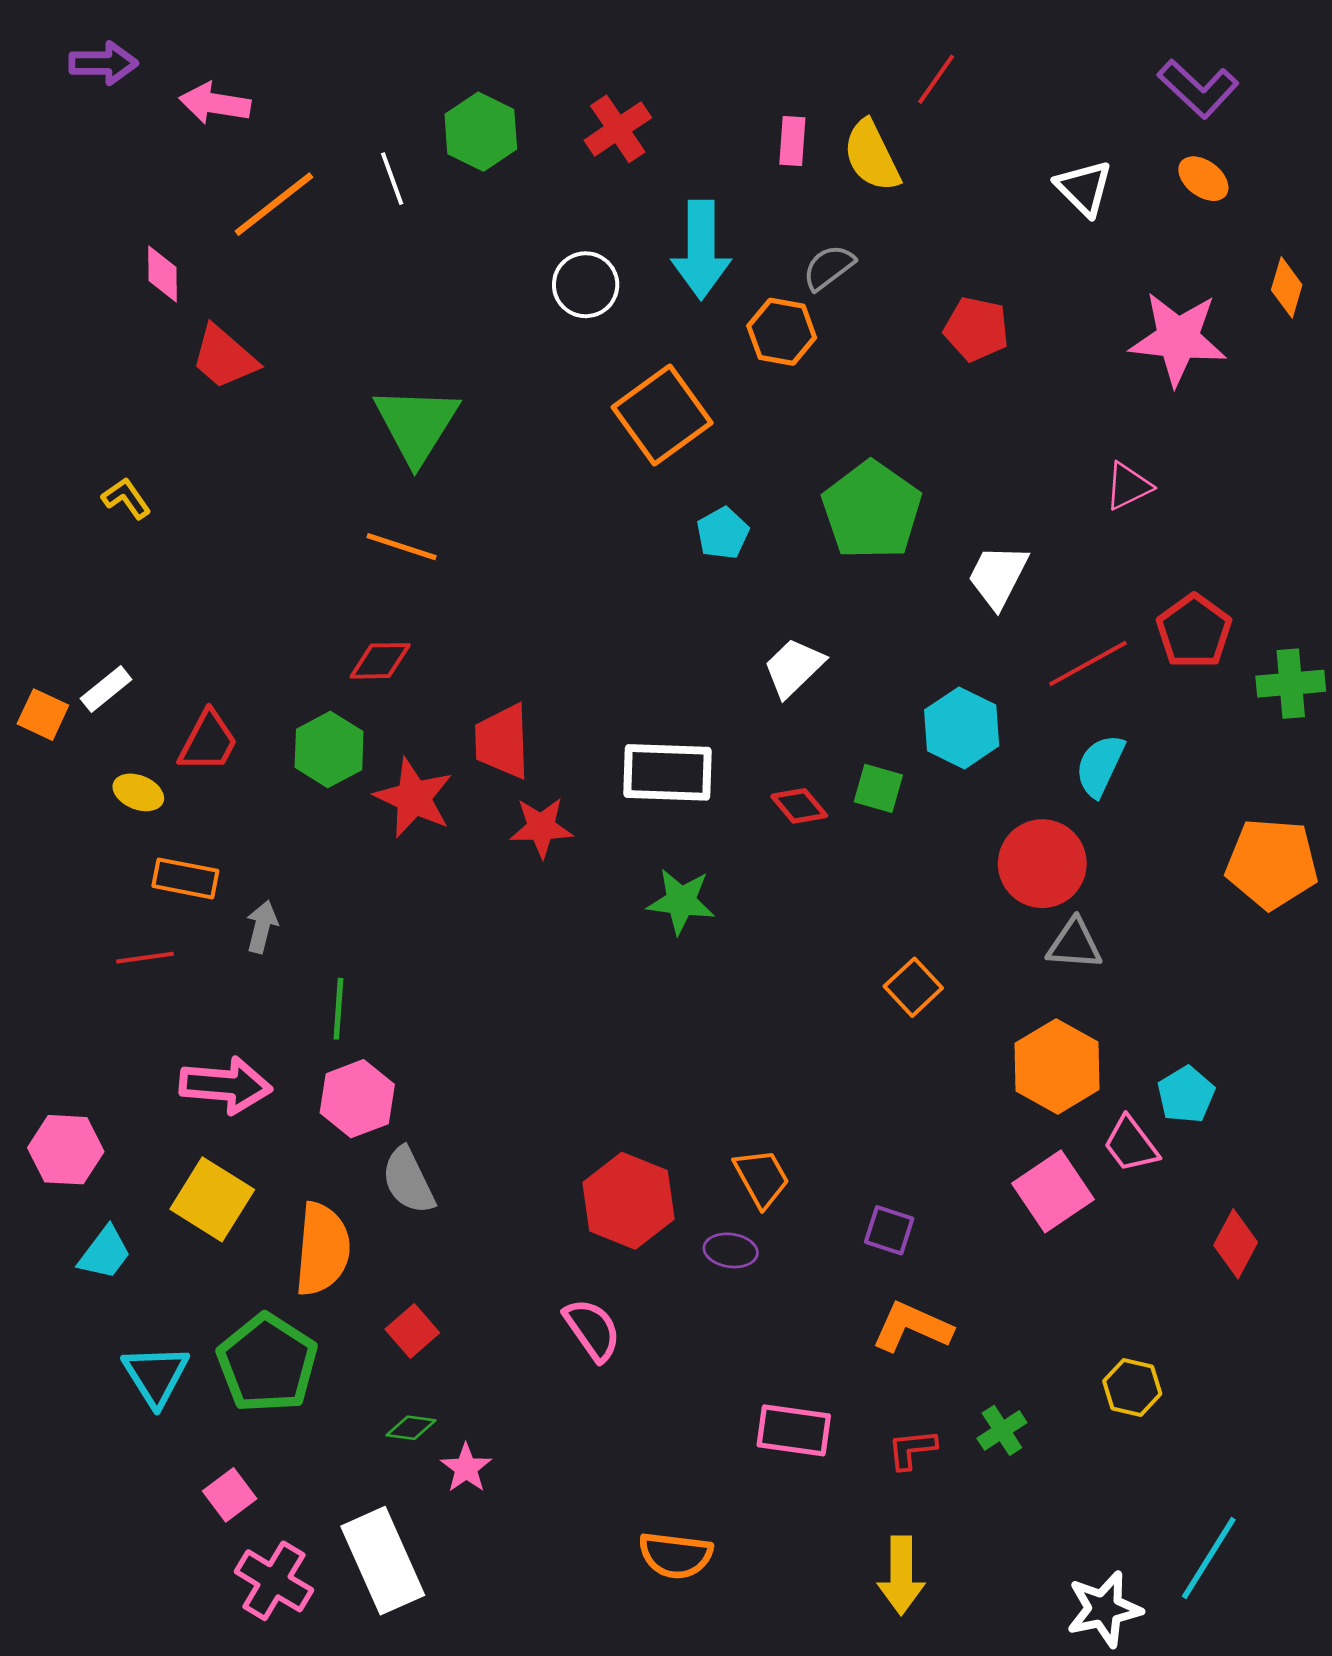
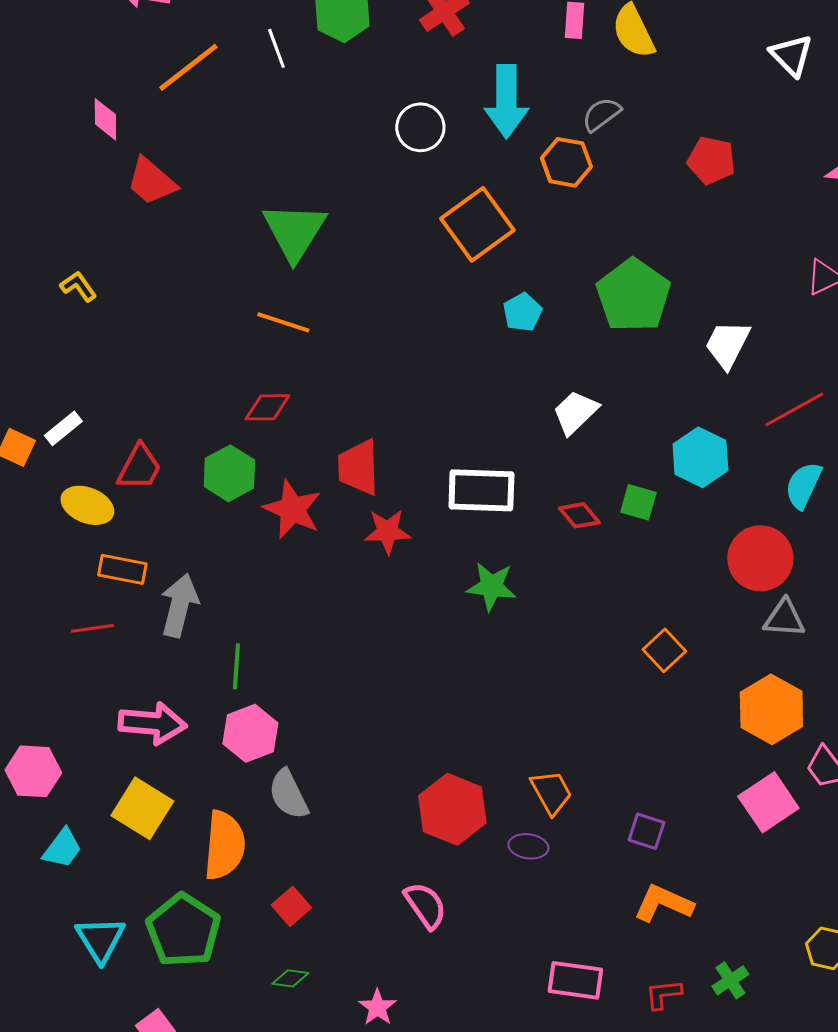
yellow ellipse: (138, 792) -> (87, 505), size x1.4
gray arrow: (262, 927) -> (179, 605), size x1.6
pink star: (466, 1468) -> (377, 1007), moved

